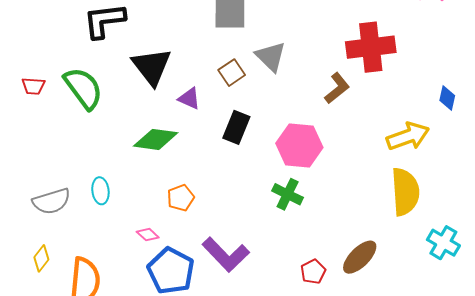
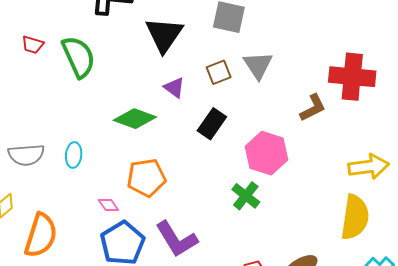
black triangle: (152, 67) -> (164, 35), moved
orange pentagon: (181, 198) -> (146, 178), size x1.5

